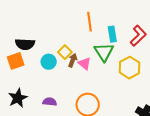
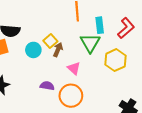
pink triangle: (85, 64) -> (74, 68), moved
purple semicircle: (50, 102) -> (47, 86), moved

